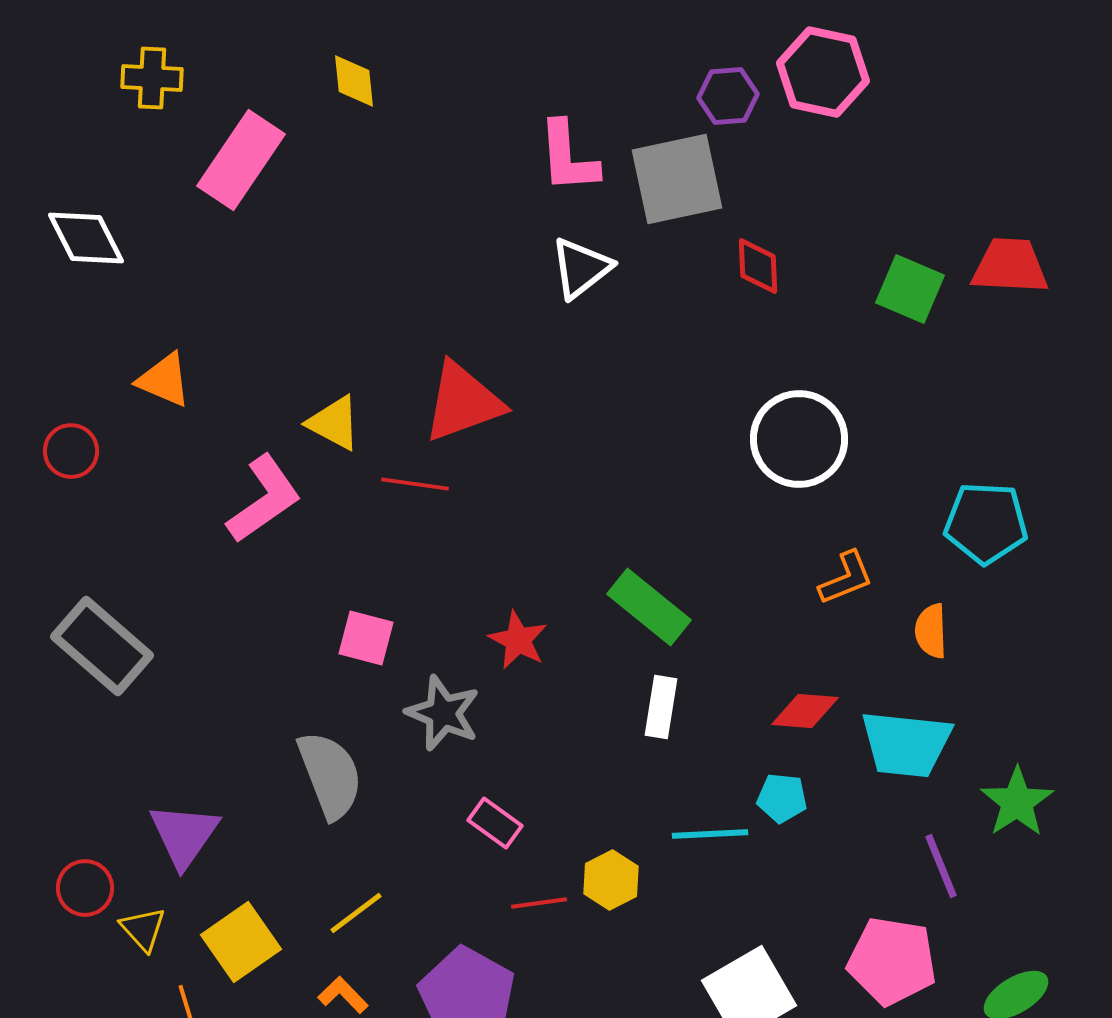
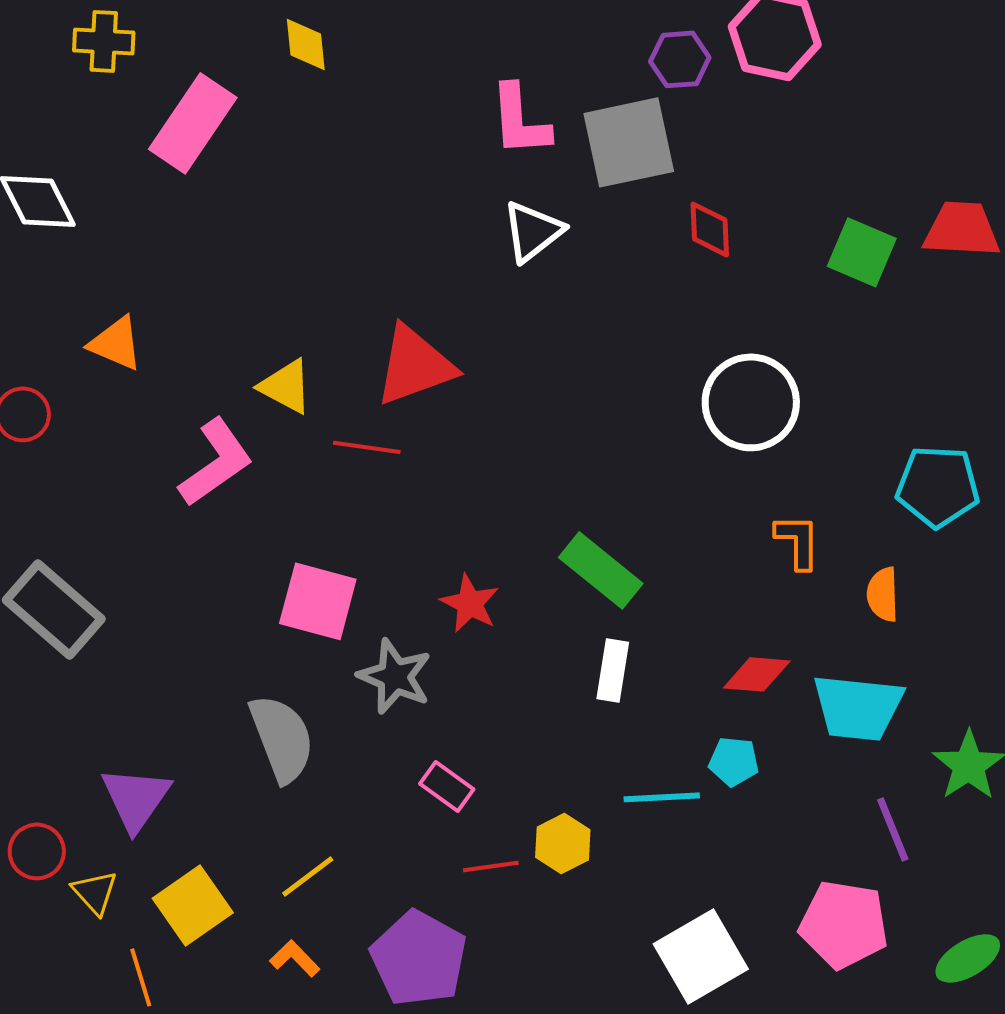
orange L-shape: (846, 578) -> (798, 541), turned -68
pink square: (366, 638) -> (318, 601), size x1.4

